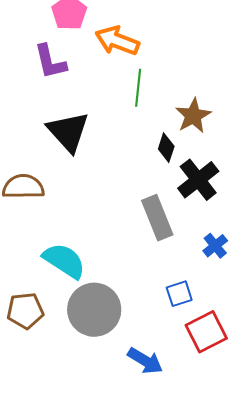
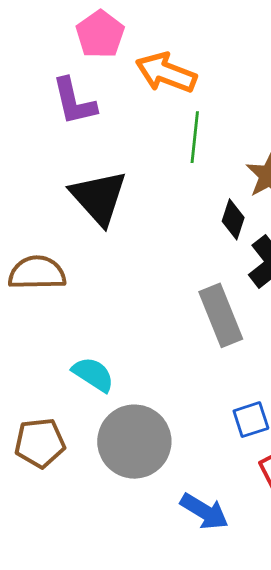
cyan semicircle: (64, 261) -> (93, 374), size x0.7

